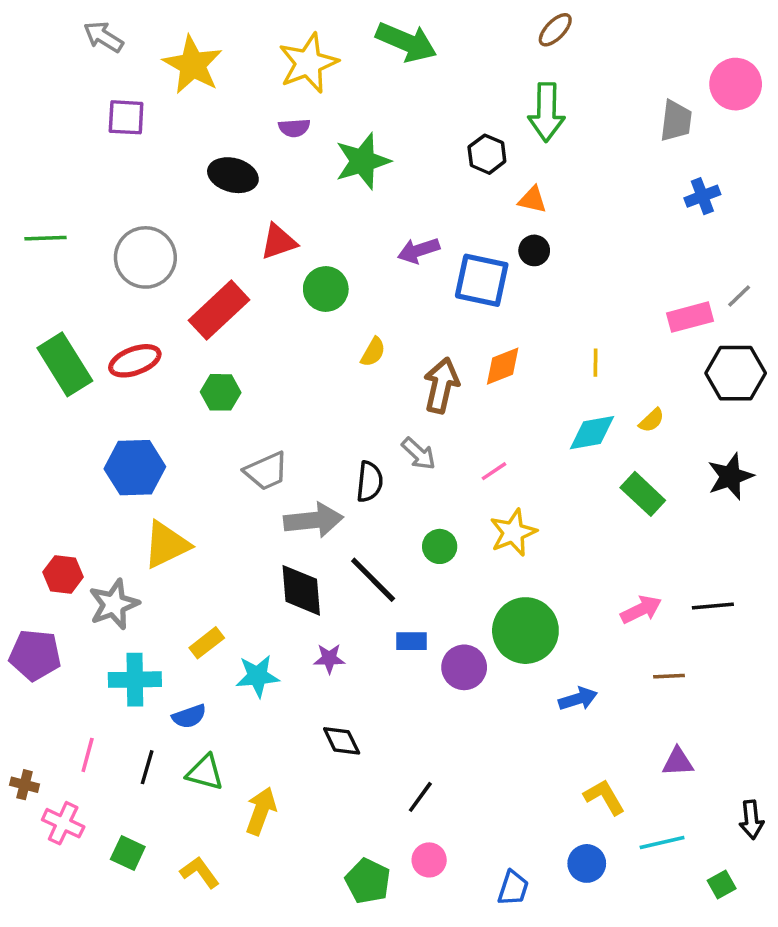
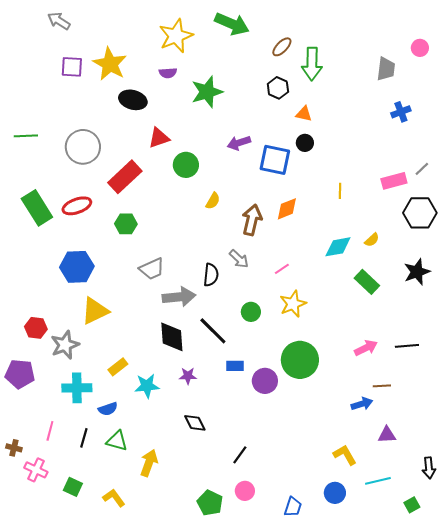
brown ellipse: (555, 30) -> (282, 47), moved
yellow star: (193, 65) -> (110, 64), moved
pink circle: (736, 84) -> (420, 48), size x0.6
yellow line: (596, 363) -> (340, 191), moved
blue arrow: (578, 699) -> (362, 404), moved

